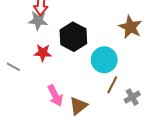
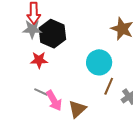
black hexagon: (73, 37) -> (52, 34), moved
gray line: (13, 67) -> (41, 92), moved

